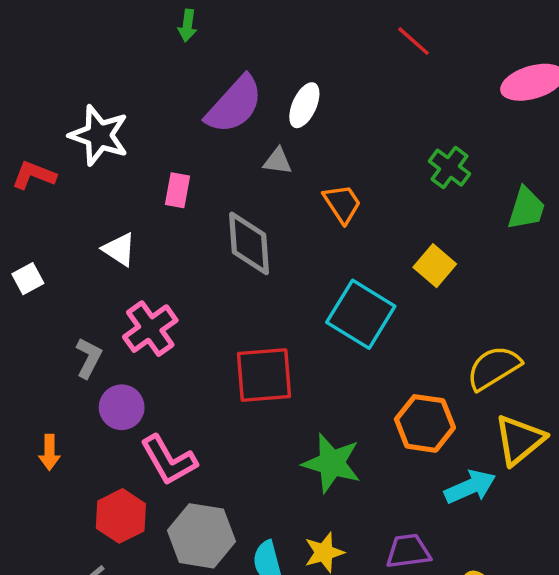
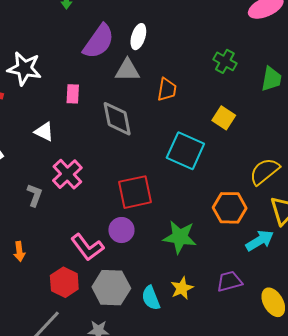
gray triangle: (278, 161) -> (127, 70), size x1.5
orange trapezoid: (342, 204) -> (167, 90), turned 50
purple circle: (122, 407) -> (121, 230), moved

